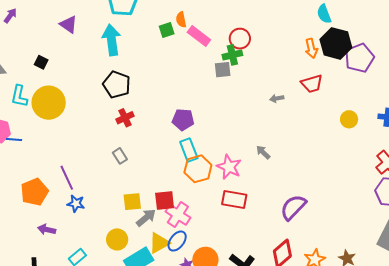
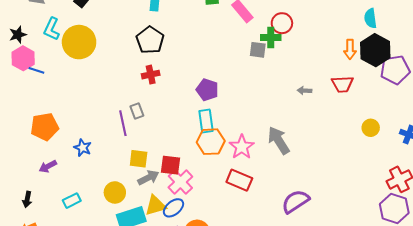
gray arrow: (263, 152) -> (279, 140), size x1.8
purple line: (67, 178) -> (123, 123), moved
purple arrow: (47, 230) -> (48, 166), turned -54

